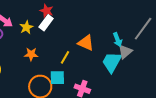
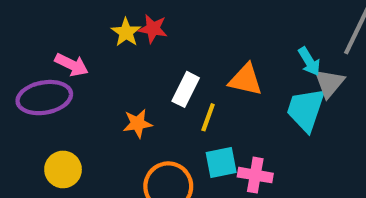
white rectangle: (46, 23) -> (186, 89), moved
yellow star: (26, 27) -> (126, 32), moved
cyan square: (57, 78) -> (221, 162), moved

